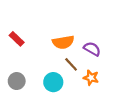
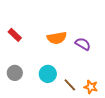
brown line: (71, 64) -> (70, 85), moved
orange star: (91, 78) -> (91, 87), moved

